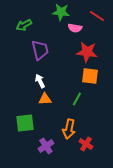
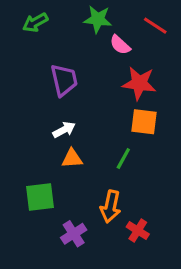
green arrow: (24, 25) -> (35, 22), moved
pink semicircle: (75, 28) -> (120, 45), turned 32
white arrow: (40, 81) -> (64, 130), turned 88

